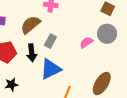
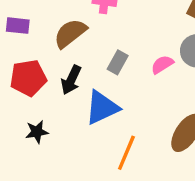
gray rectangle: (50, 41) -> (118, 62), moved
black arrow: (32, 53) -> (71, 80), turned 30

